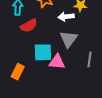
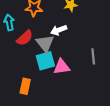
white arrow: (66, 17) -> (59, 30), moved
gray triangle: (69, 39) -> (45, 43), moved

